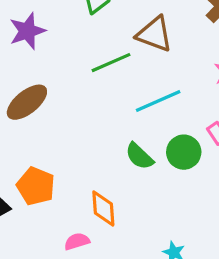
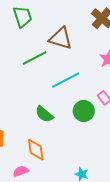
green semicircle: (139, 156) -> (44, 114), moved

